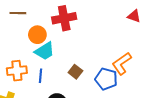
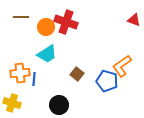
red cross: (64, 18) -> (66, 22), turned 30
orange circle: (37, 35) -> (46, 27), moved
blue line: (40, 76) -> (34, 79), moved

